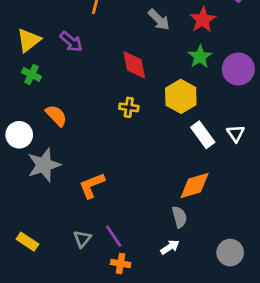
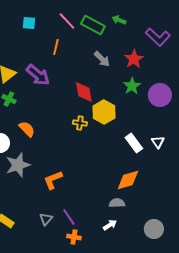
purple arrow: (71, 42) -> (38, 75), size x1.4
yellow hexagon: (181, 96) -> (104, 112), moved
gray semicircle: (179, 217) -> (117, 203), turned -77

